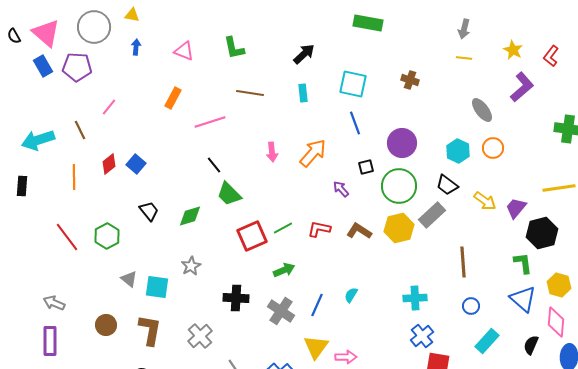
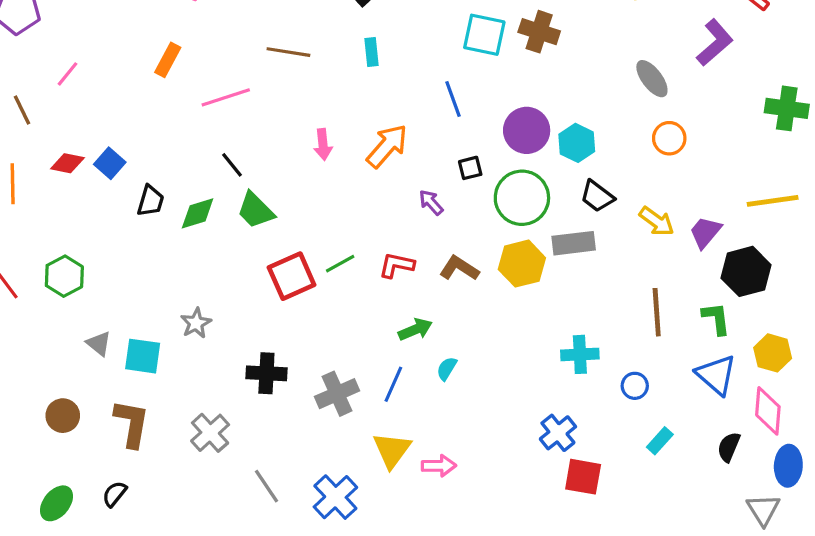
brown cross: (410, 80) -> (539, 32), size x1.4
cyan square: (353, 84) -> (484, 35), moved
cyan hexagon: (458, 151) -> (577, 143), moved
red diamond: (109, 164) -> (67, 163), turned 50
black trapezoid: (149, 211) -> (151, 201), moved, turned 55
gray rectangle: (432, 215) -> (574, 243), turned 36
green diamond: (190, 216) -> (198, 213), moved
brown line: (463, 262) -> (657, 312), moved
green arrow: (284, 270) -> (415, 329), moved
cyan cross: (415, 298) -> (580, 354), moved
gray cross: (281, 311) -> (337, 394), turned 32
cyan rectangle: (487, 341) -> (660, 441), size x0.7

